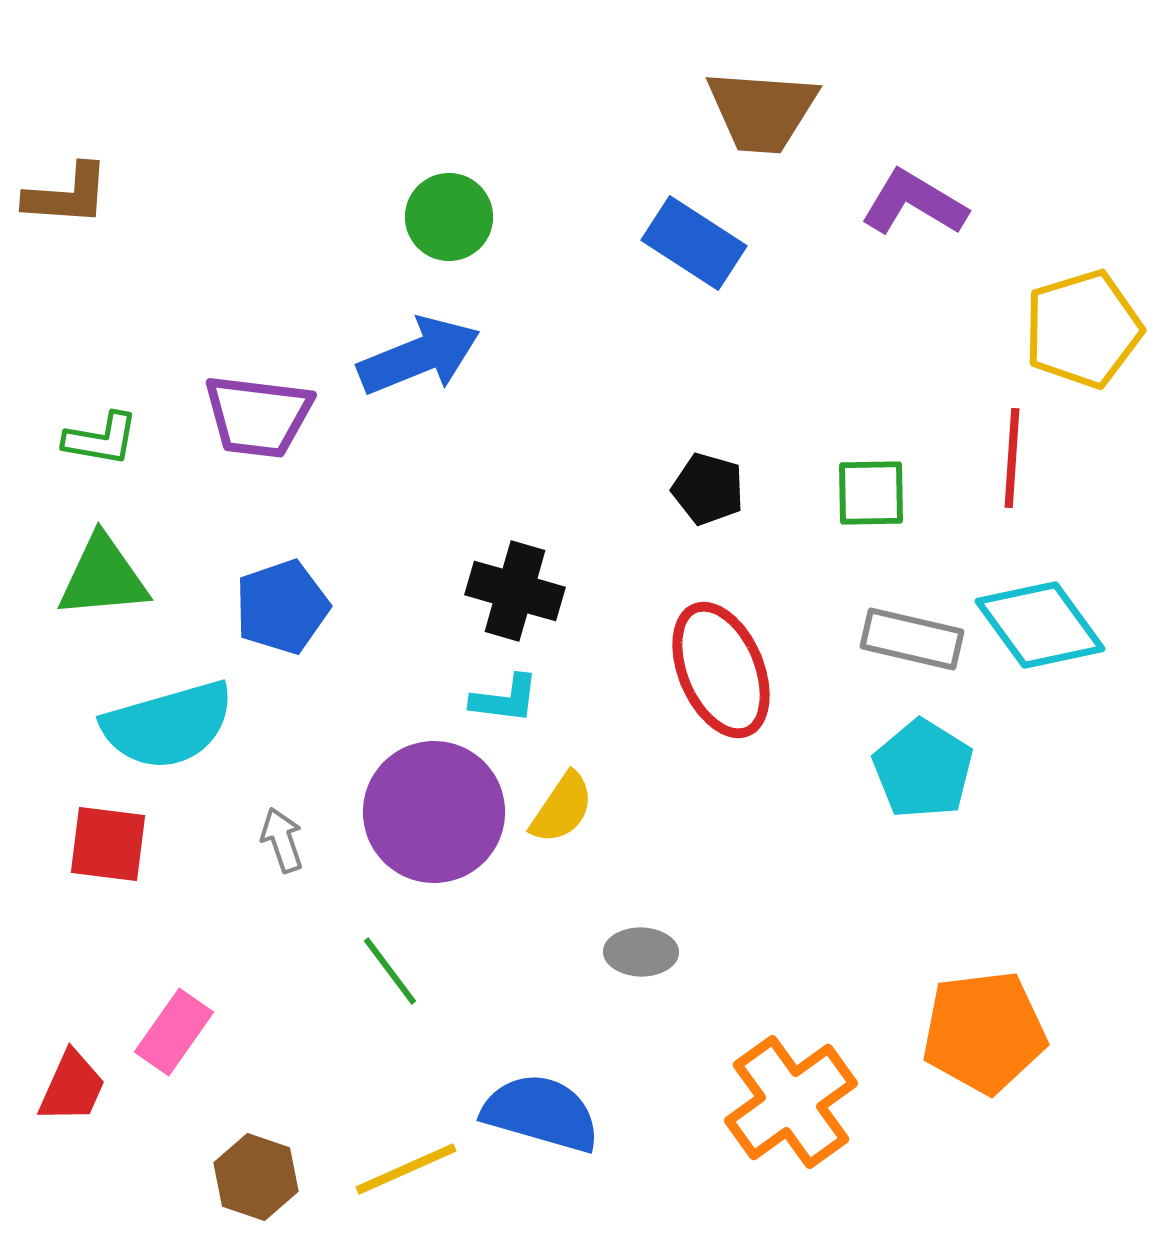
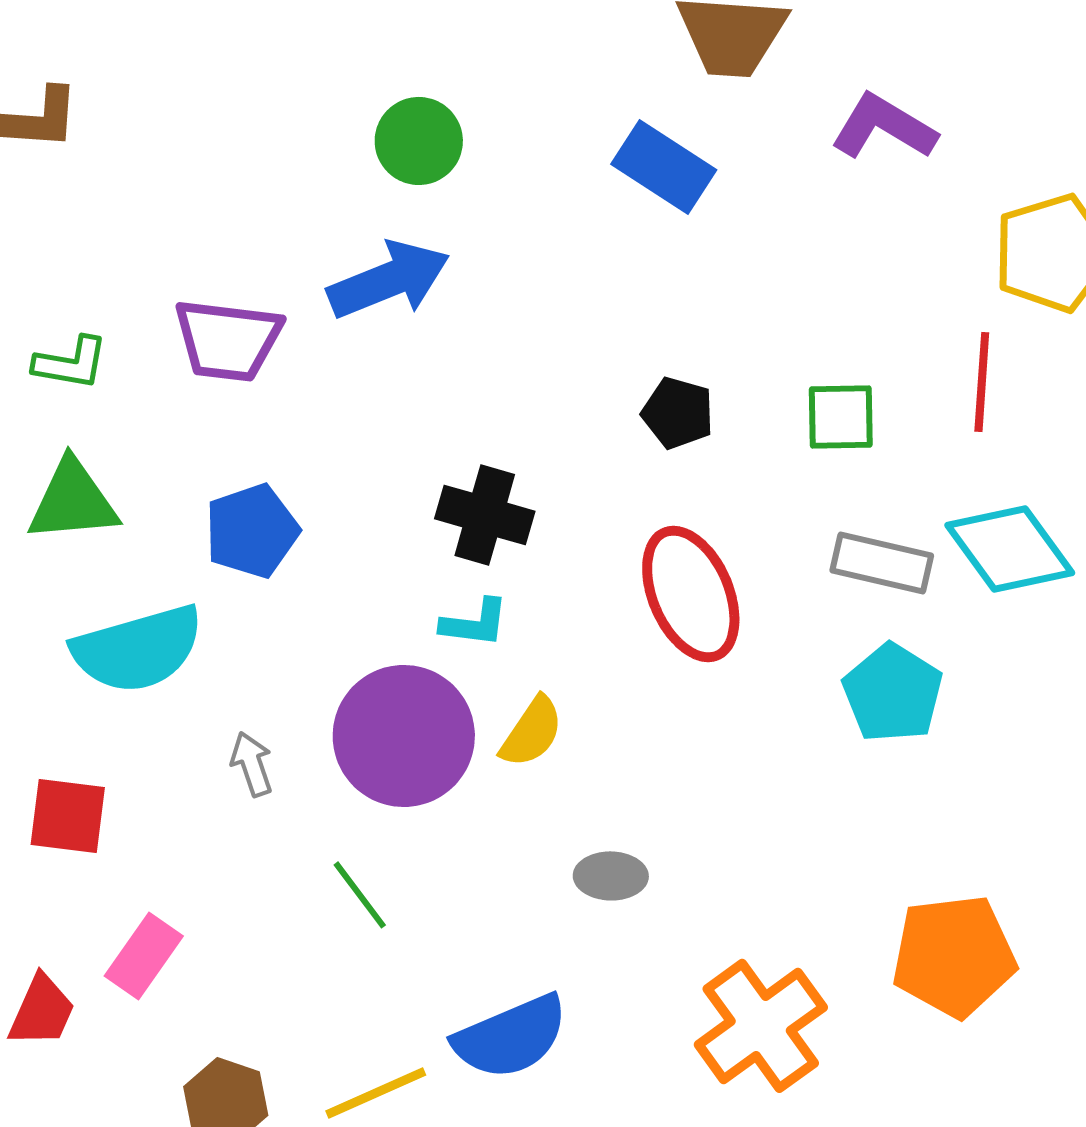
red square: (108, 844) -> (68, 816), moved
blue semicircle: (541, 1113) -> (511, 1037), turned 141

